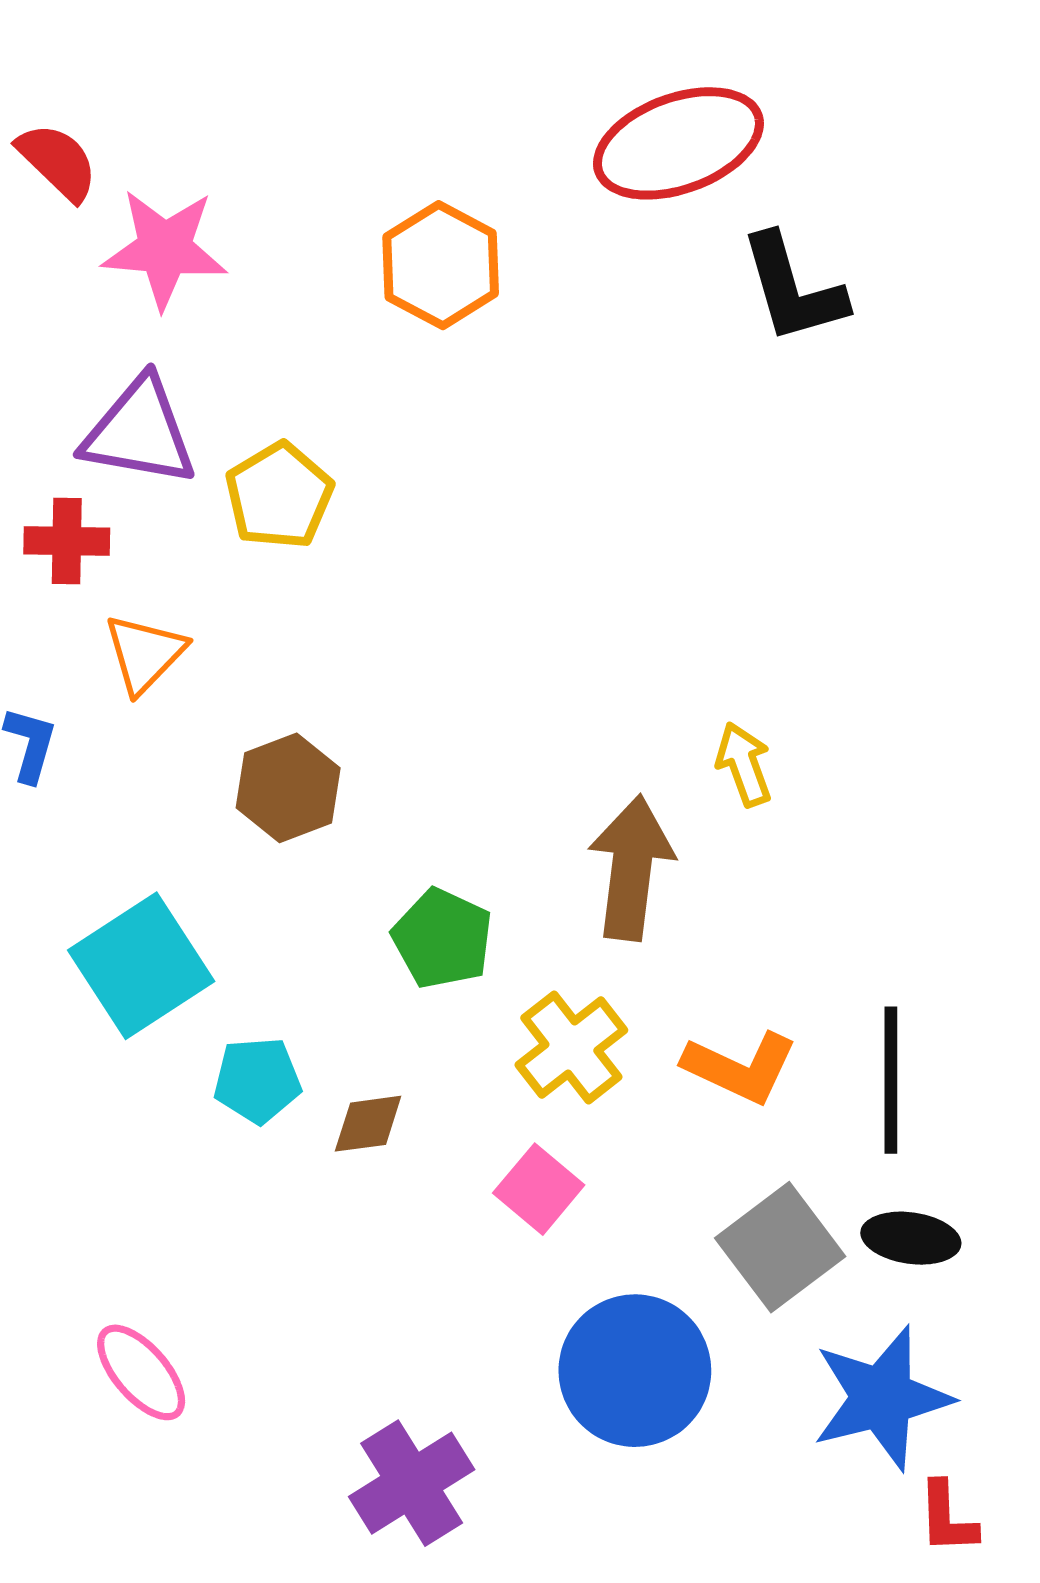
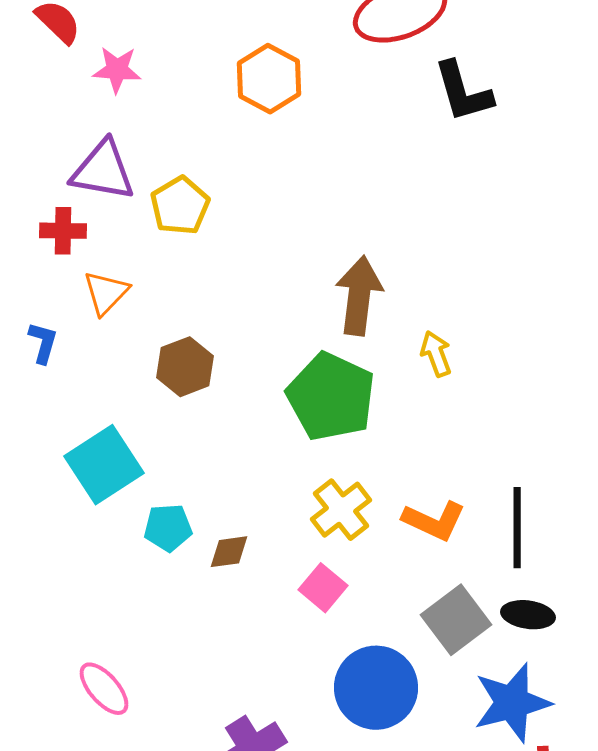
pink star: (165, 249) -> (117, 70), size x0.7
brown arrow: (631, 868) -> (359, 296), moved
green pentagon: (442, 939) -> (331, 397), moved, size x1.6

